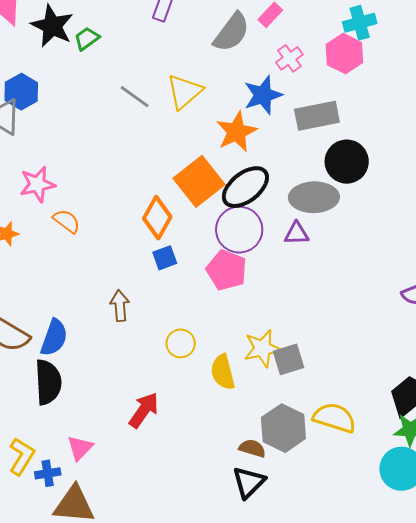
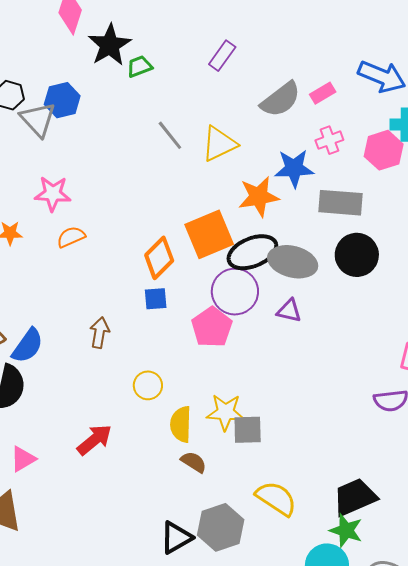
gray ellipse: (314, 197) -> (293, 262), moved
orange semicircle: (67, 221) -> (71, 237), turned -76
gray hexagon: (283, 428) -> (221, 527), moved
brown semicircle: (252, 448) -> (194, 462), moved

